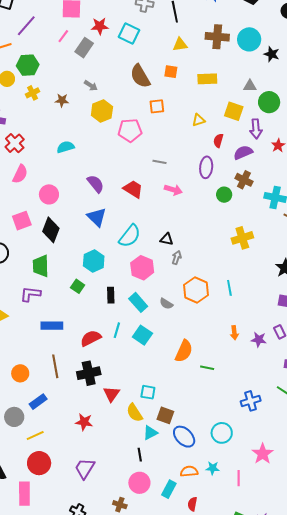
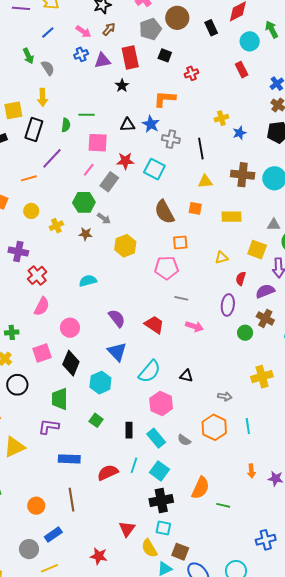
green hexagon: (28, 65) -> (84, 202), moved
gray arrow: (91, 86) -> (104, 218), moved
pink pentagon: (130, 130) -> (167, 268), moved
gray arrow: (177, 258) -> (225, 396), moved, turned 80
cyan hexagon: (94, 261) -> (100, 383), moved
black cross: (89, 373) -> (161, 500), moved

